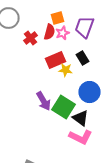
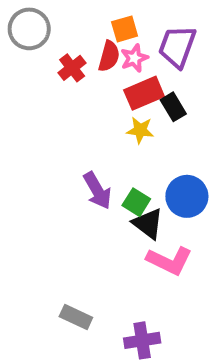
red rectangle: (56, 60) -> (144, 93), moved
blue circle: (90, 92) -> (187, 196), moved
green square: (64, 107) -> (136, 202), size x0.6
black triangle: (80, 118) -> (148, 224), moved

